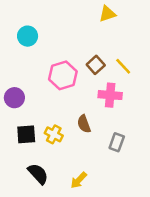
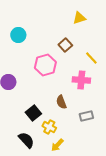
brown square: (96, 65) -> (65, 45), moved
black square: (26, 134) -> (33, 113), moved, turned -35
yellow cross: (54, 134) -> (49, 127), moved
gray rectangle: (117, 142) -> (86, 116), turned 56

